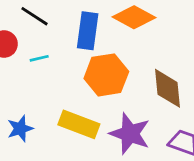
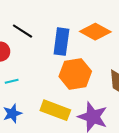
cyan line: (39, 58) -> (12, 81), moved

